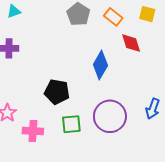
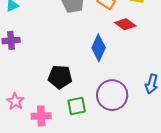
red diamond: (131, 43) -> (125, 24), turned -30

